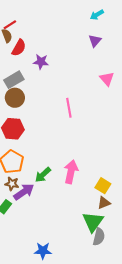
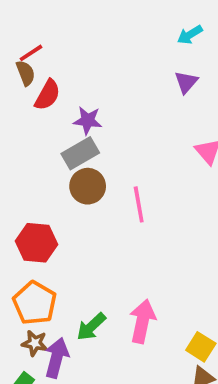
gray rectangle: (14, 80) -> (80, 153), moved
brown circle: (15, 98) -> (88, 186), moved
purple arrow: (24, 192) -> (57, 358), turned -40

